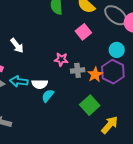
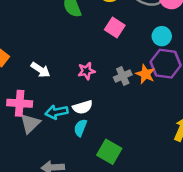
pink star: (61, 59) -> (86, 71), moved
cyan semicircle: (48, 96) -> (80, 128), moved
green square: (90, 105) -> (109, 152), moved

